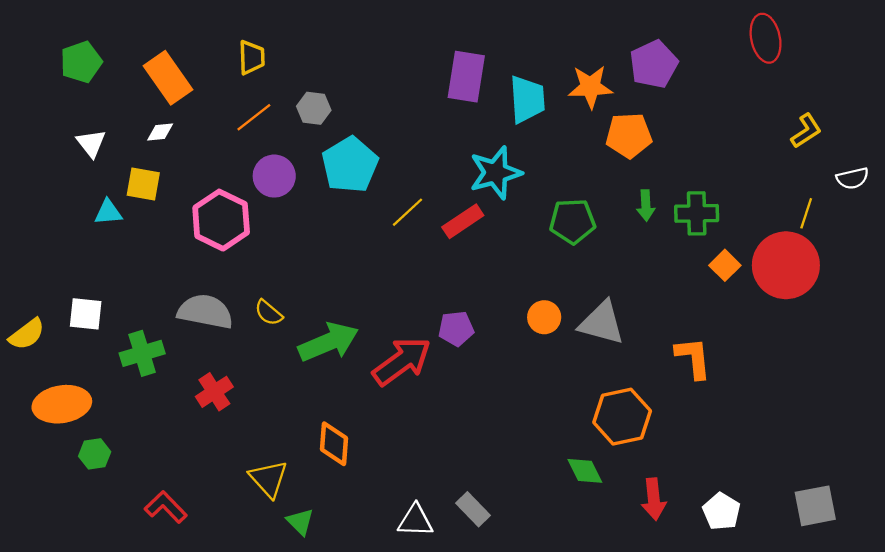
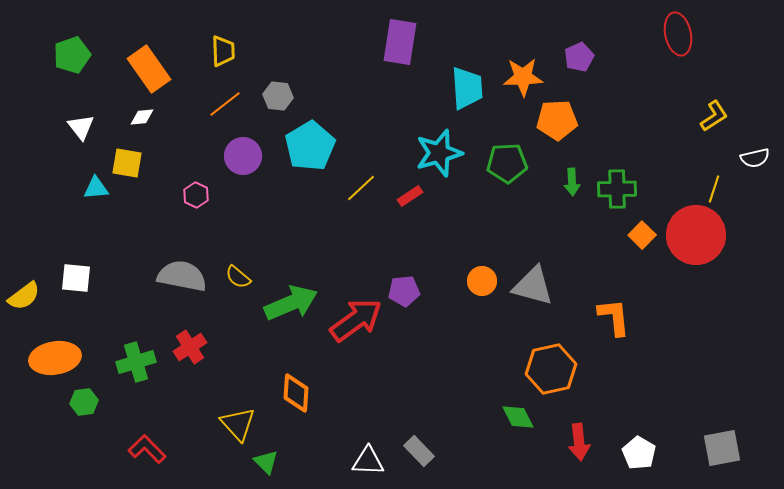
purple pentagon: (654, 64) -> (579, 57), size x0.7
purple rectangle: (466, 77) -> (400, 42), moved
pink hexagon: (221, 220) -> (196, 195), size x0.5
red rectangle: (463, 221) -> (410, 196), size x0.7
green pentagon: (572, 221) -> (507, 163), moved
green cross: (142, 353) -> (136, 362), moved

